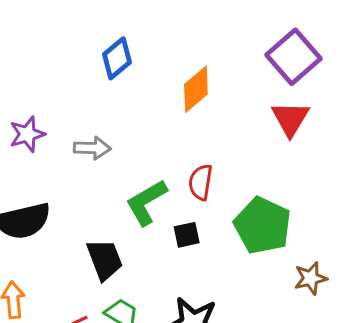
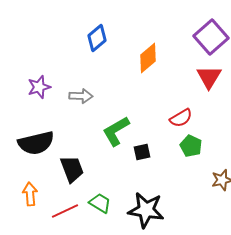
red semicircle: (201, 182) -> (181, 118), moved, turned -130
green pentagon: (263, 226) -> (191, 146), size x0.6
black trapezoid: (105, 260) -> (72, 169), moved

